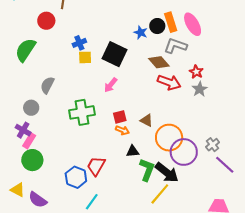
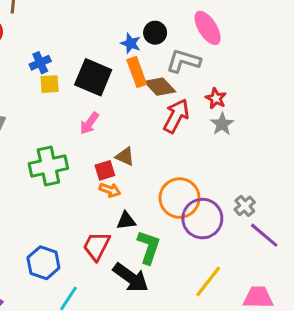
orange rectangle: (171, 22) -> (137, 72), moved
red arrow: (169, 82) -> (176, 116), turned -80
brown triangle: (147, 120) -> (125, 156), moved
red trapezoid: (96, 166) -> (97, 246), moved
black arrow: (167, 173) -> (131, 278), moved
yellow line: (160, 194) -> (208, 282), moved

